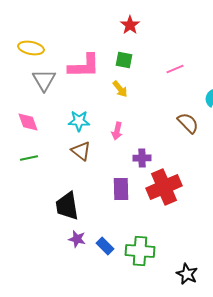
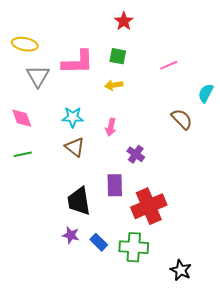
yellow arrow: (120, 89) -> (114, 85), turned 120
purple cross: (142, 158) -> (136, 154), turned 36
red cross: (164, 187) -> (149, 206), moved
black trapezoid: (67, 206) -> (79, 201), moved

